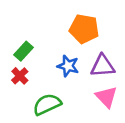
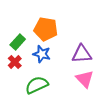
orange pentagon: (84, 29) -> (46, 29), moved
blue star: (68, 66) -> (42, 54), moved

